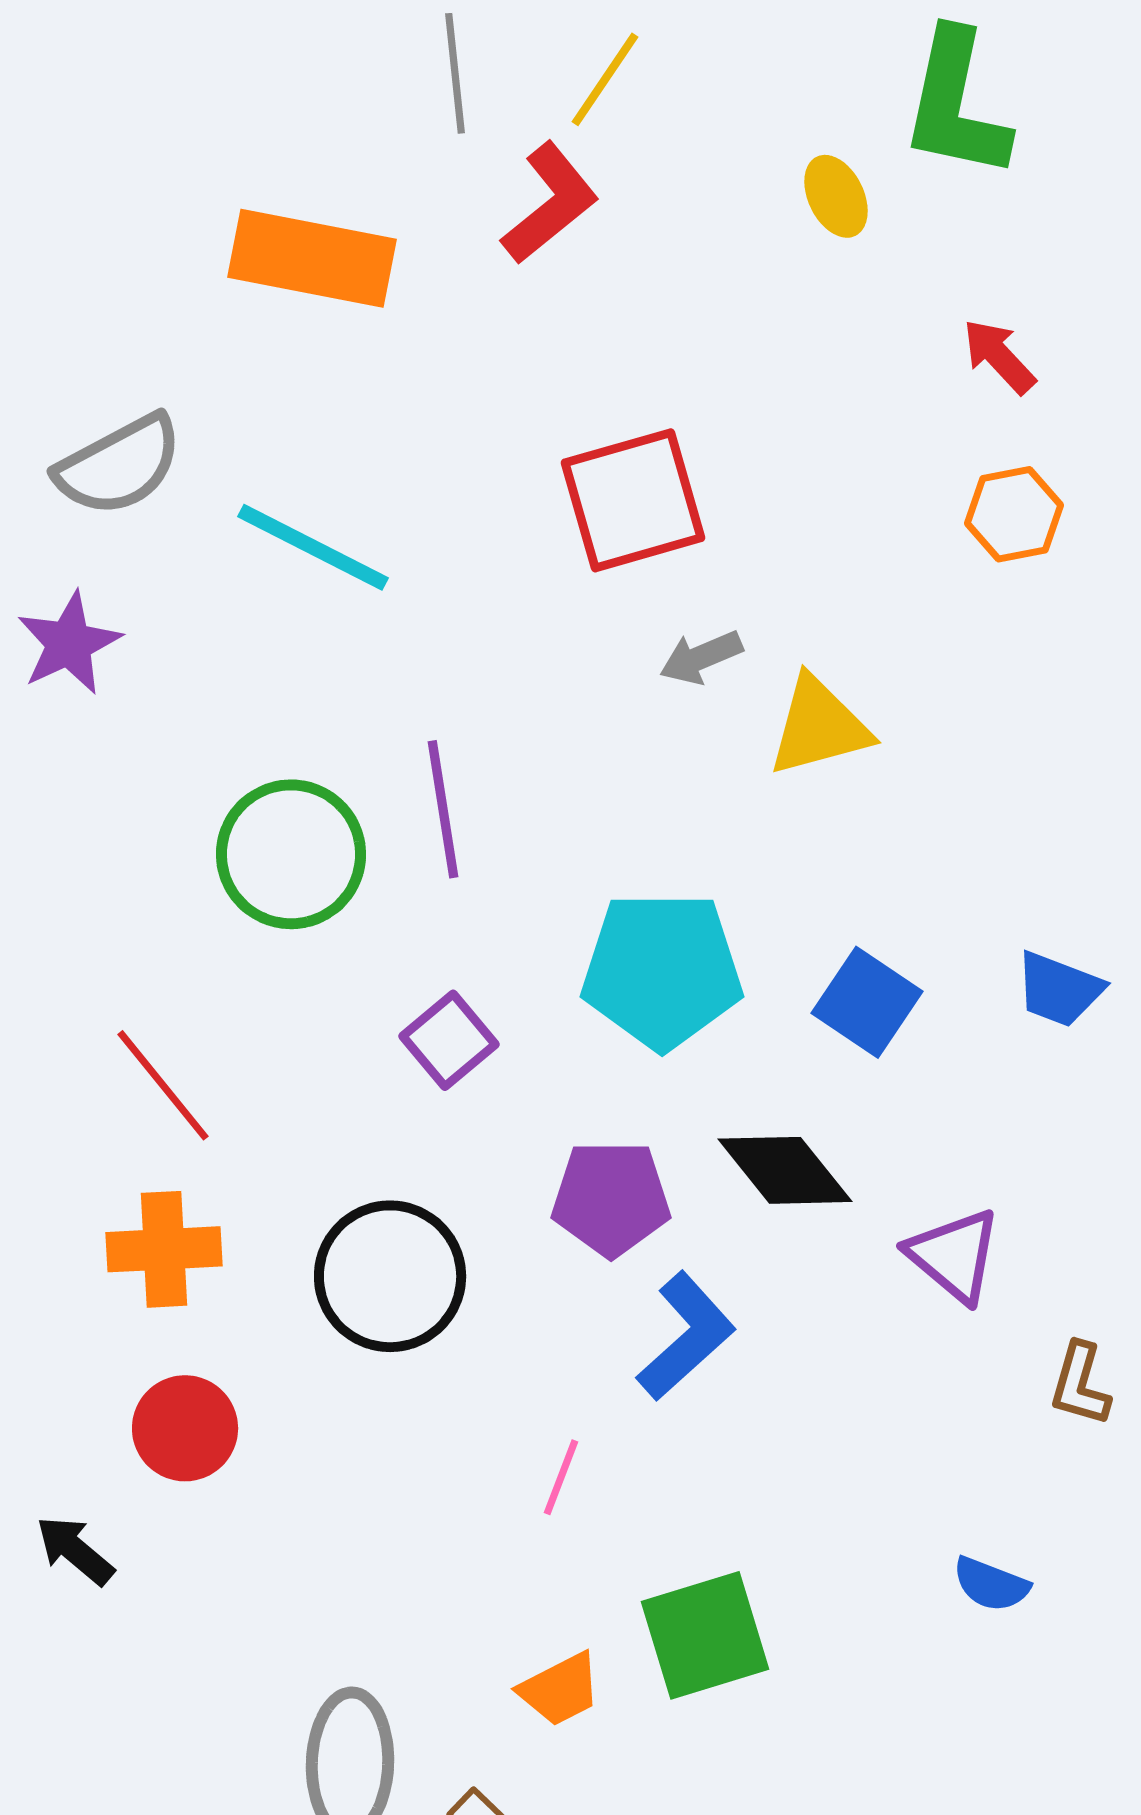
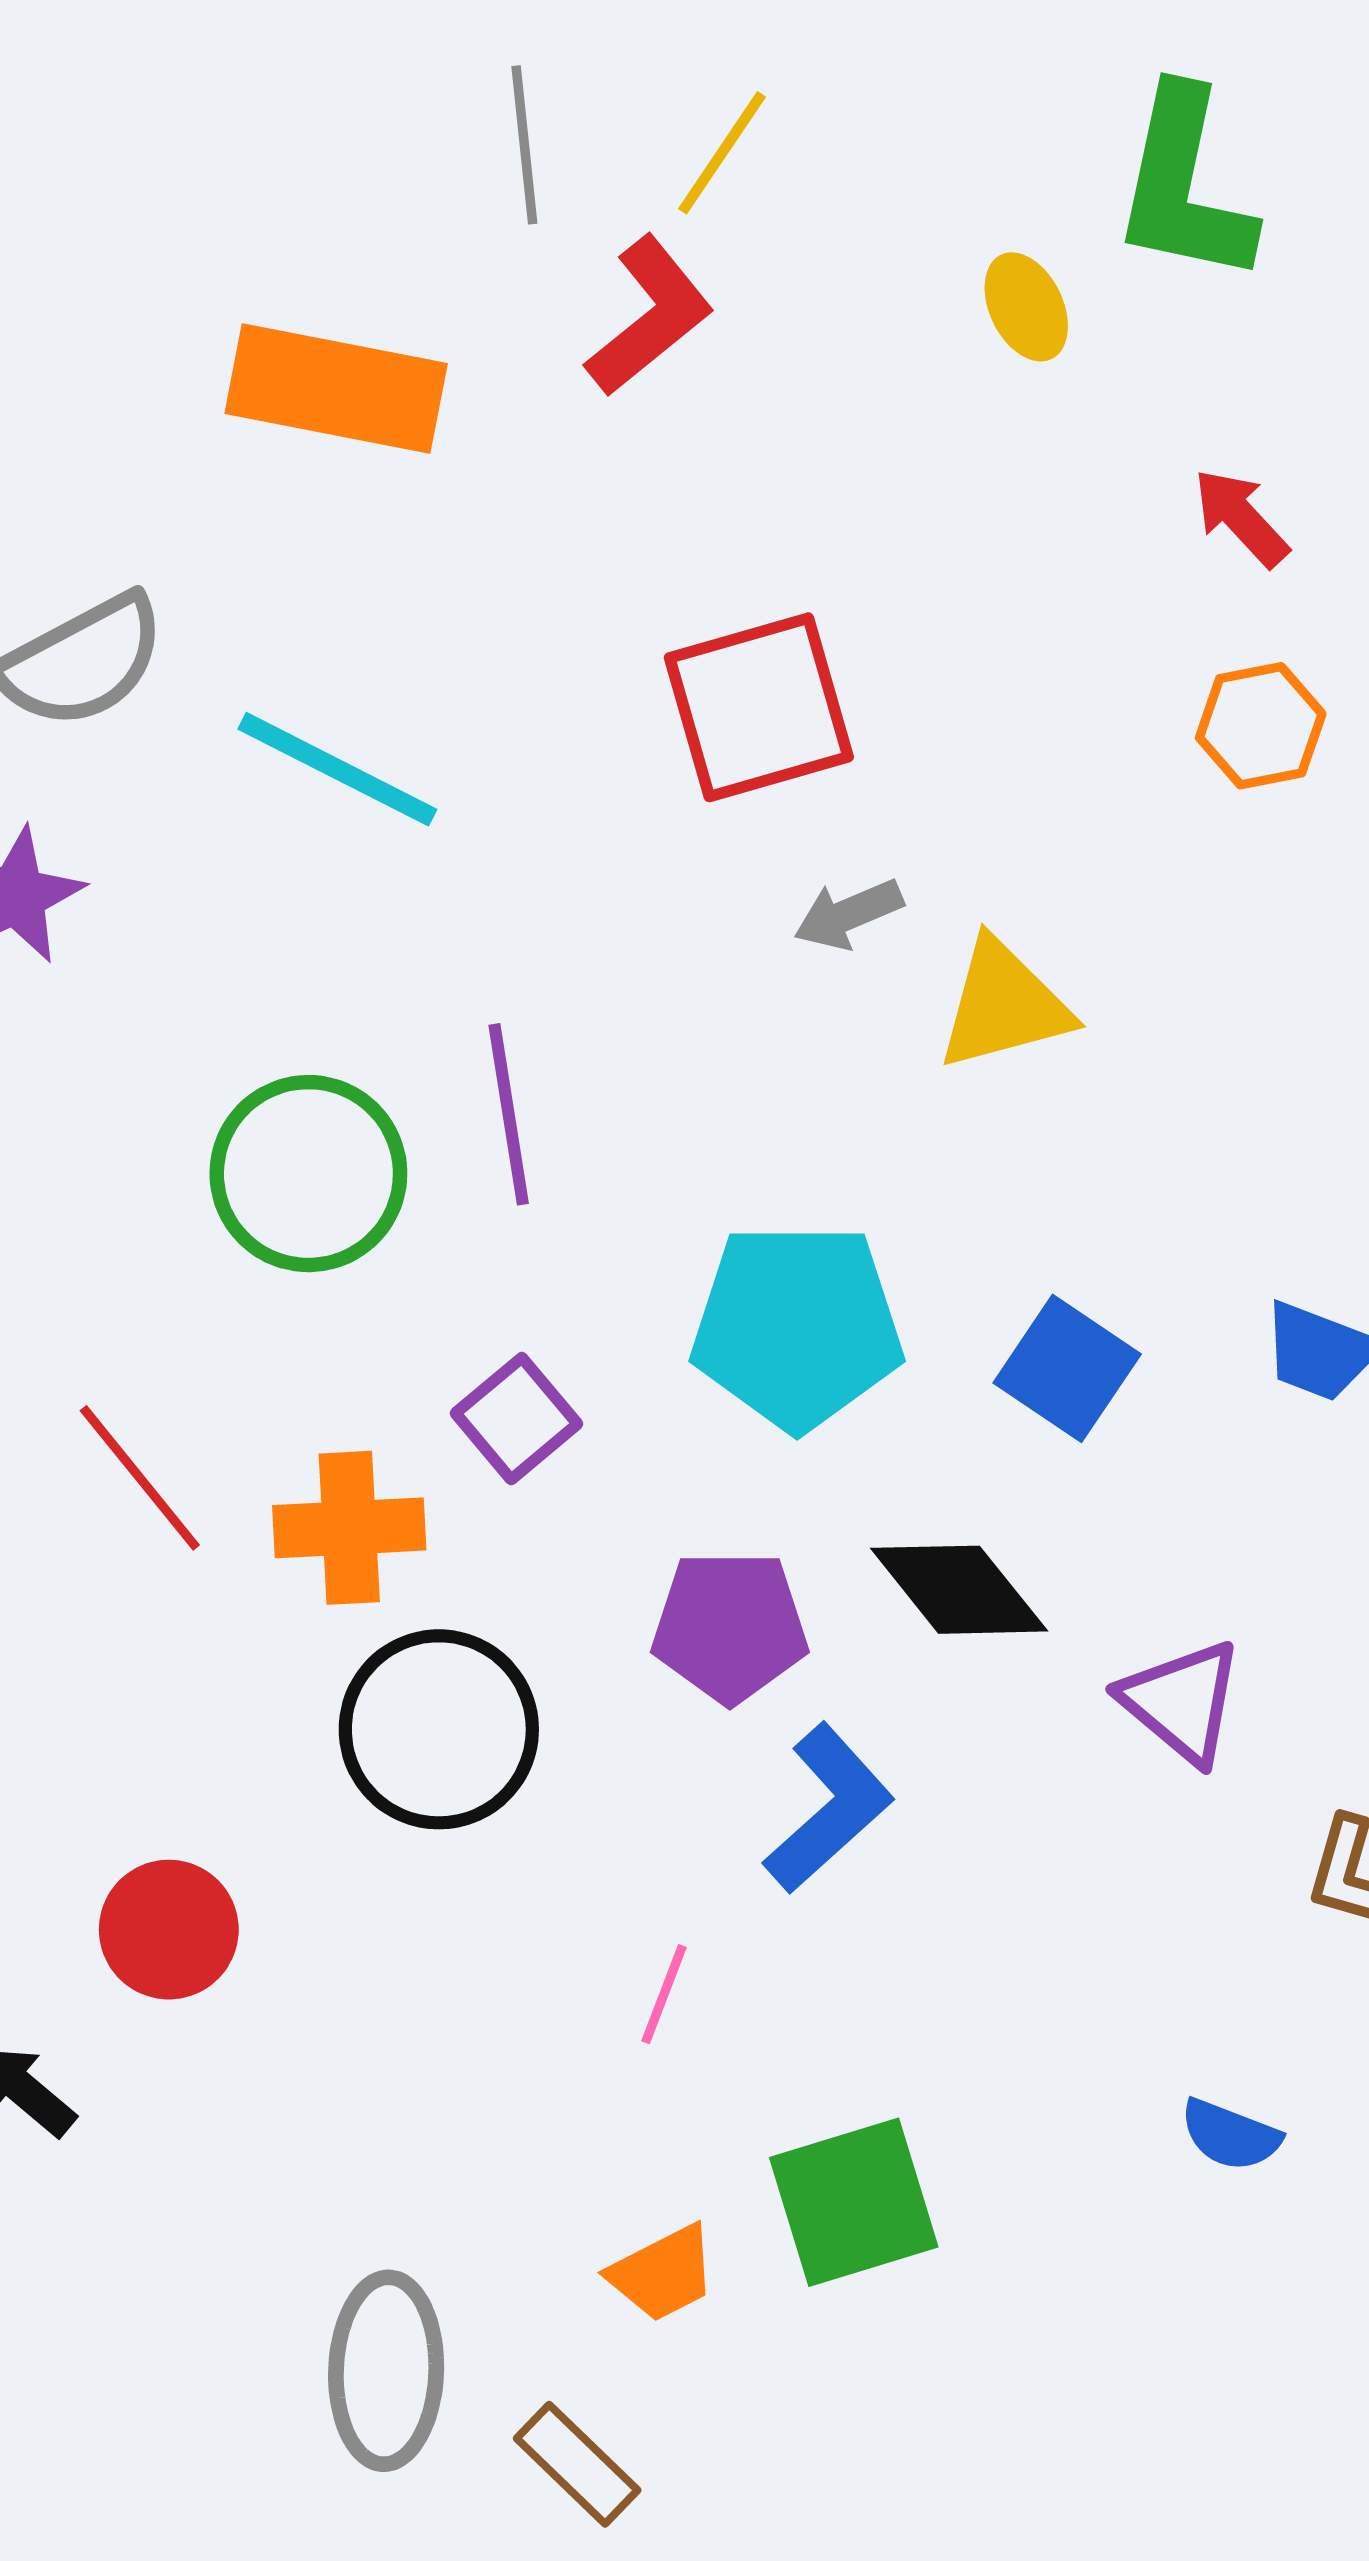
orange cross: (164, 1249) -> (349, 1528), moved

